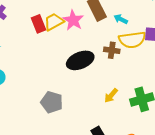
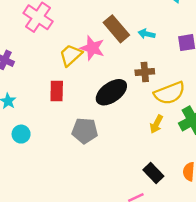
red rectangle: (38, 24) -> (57, 91), moved, turned 36
yellow semicircle: (132, 40) -> (170, 93), moved
gray pentagon: (52, 102) -> (85, 131), moved

